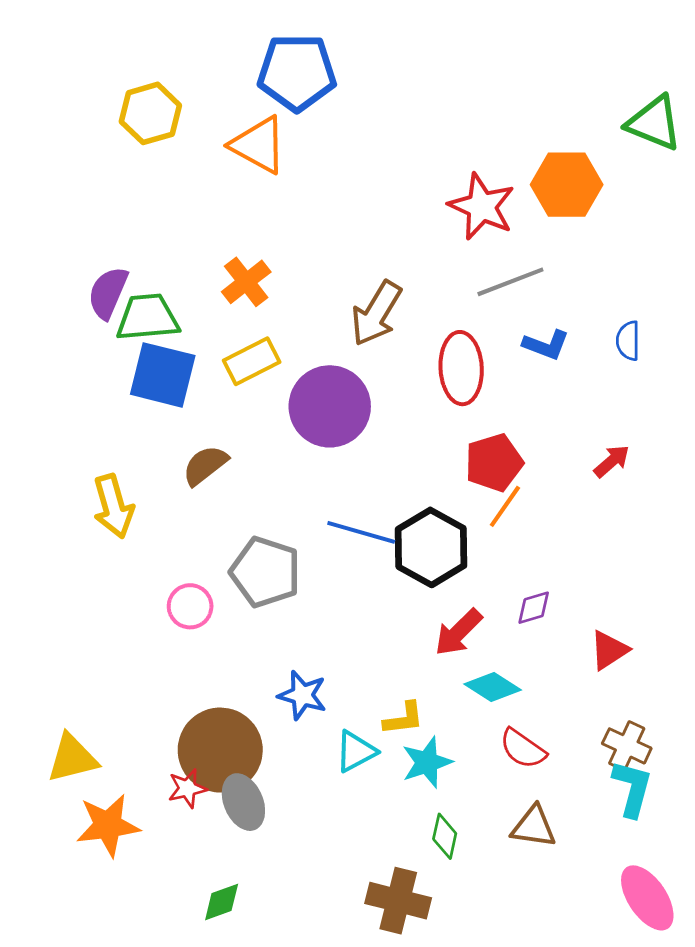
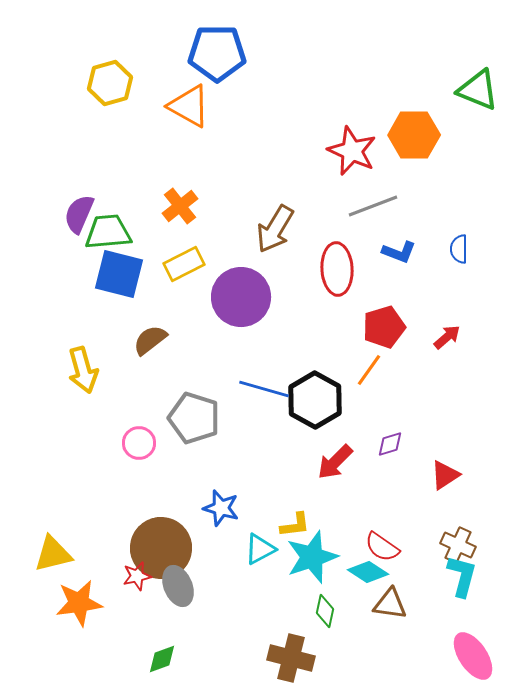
red pentagon: (494, 463) -> (384, 327), moved
cyan diamond: (493, 687) -> (368, 572), moved
cyan star: (427, 762) -> (312, 557), size x1.4

